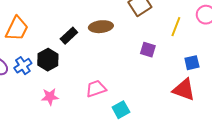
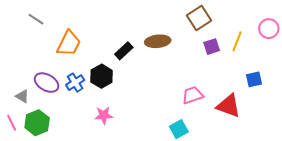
purple square: (148, 50) -> (212, 47), moved, turned -35
pink trapezoid: (96, 89) -> (193, 95), moved
red triangle: (184, 90) -> (229, 106), moved

